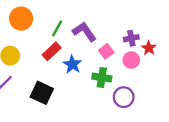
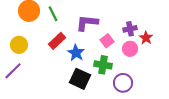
green line: (57, 28) -> (53, 14), moved, turned -56
purple L-shape: (84, 32) -> (87, 23), turned -50
black square: (42, 93) -> (80, 79), moved

